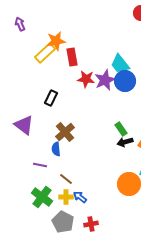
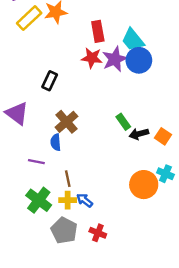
yellow rectangle: (45, 53) -> (29, 18), moved
red rectangle: (72, 57) -> (98, 31), moved
green rectangle: (121, 129) -> (123, 122), moved
brown line: (66, 179) -> (68, 179), turned 40
red cross: (91, 224) -> (98, 233), turned 32

